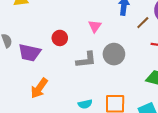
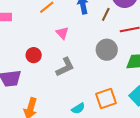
gray circle: (114, 54) -> (107, 50), moved

